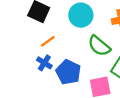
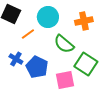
orange line: (48, 41) -> (28, 34), moved

